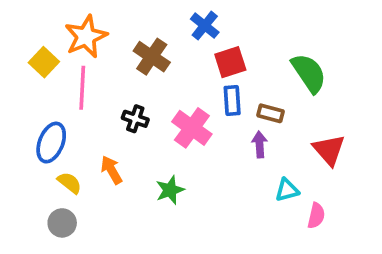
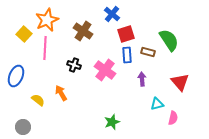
brown rectangle: (271, 113) -> (148, 52), moved
blue ellipse: (51, 143) -> (16, 76), moved
green star: (170, 190) -> (112, 122), moved
gray circle: (62, 223) -> (23, 127), moved

